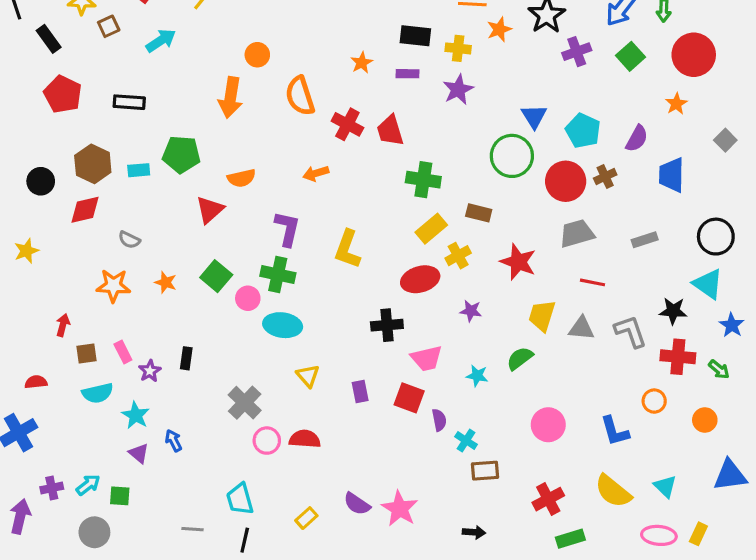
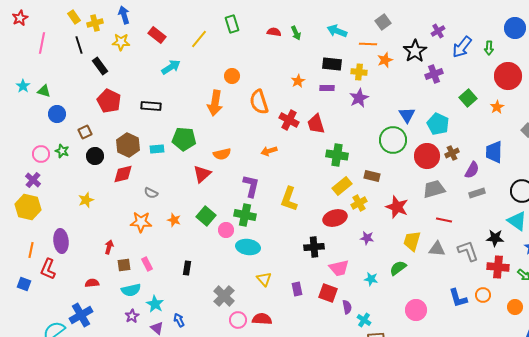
brown square: (109, 26) -> (85, 132), moved
green square: (630, 56) -> (468, 98), moved
purple semicircle: (637, 139) -> (472, 170), moved
purple star: (150, 371) -> (132, 316), moved
blue L-shape: (615, 431) -> (458, 298), moved

